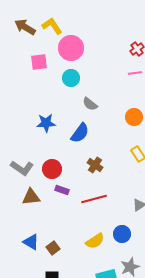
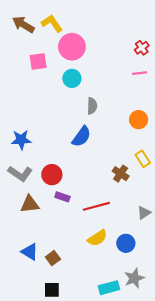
gray semicircle: (90, 104) -> (92, 106), turned -126
blue star: (46, 123) -> (21, 140), moved
brown cross: (95, 165) -> (121, 174), moved
yellow semicircle: (95, 241) -> (97, 238), moved

